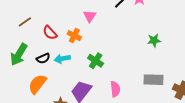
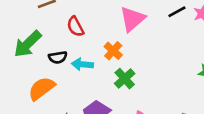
pink triangle: (90, 16) -> (132, 19), size x1.5
orange cross: (74, 36) -> (113, 51), moved

